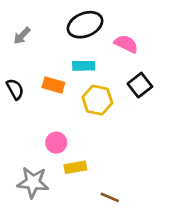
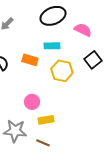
brown line: (110, 197) -> (43, 143), moved

